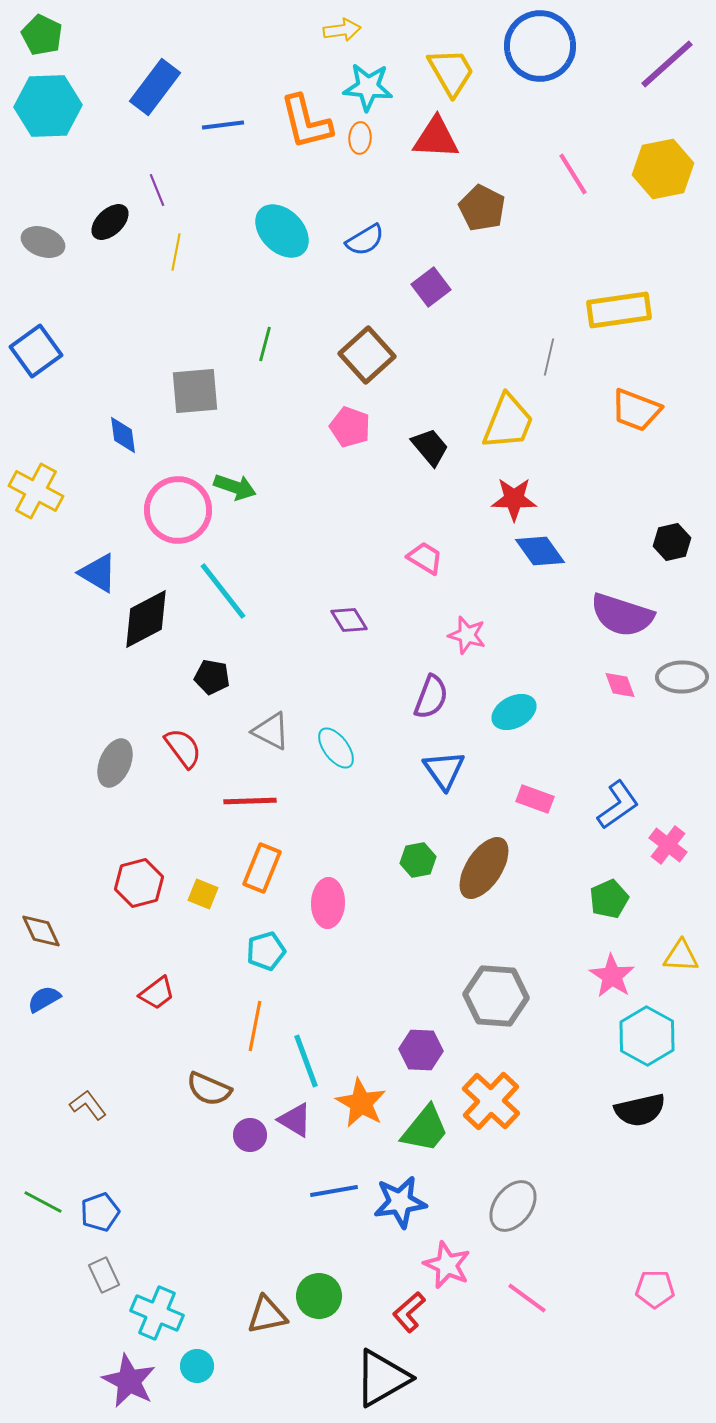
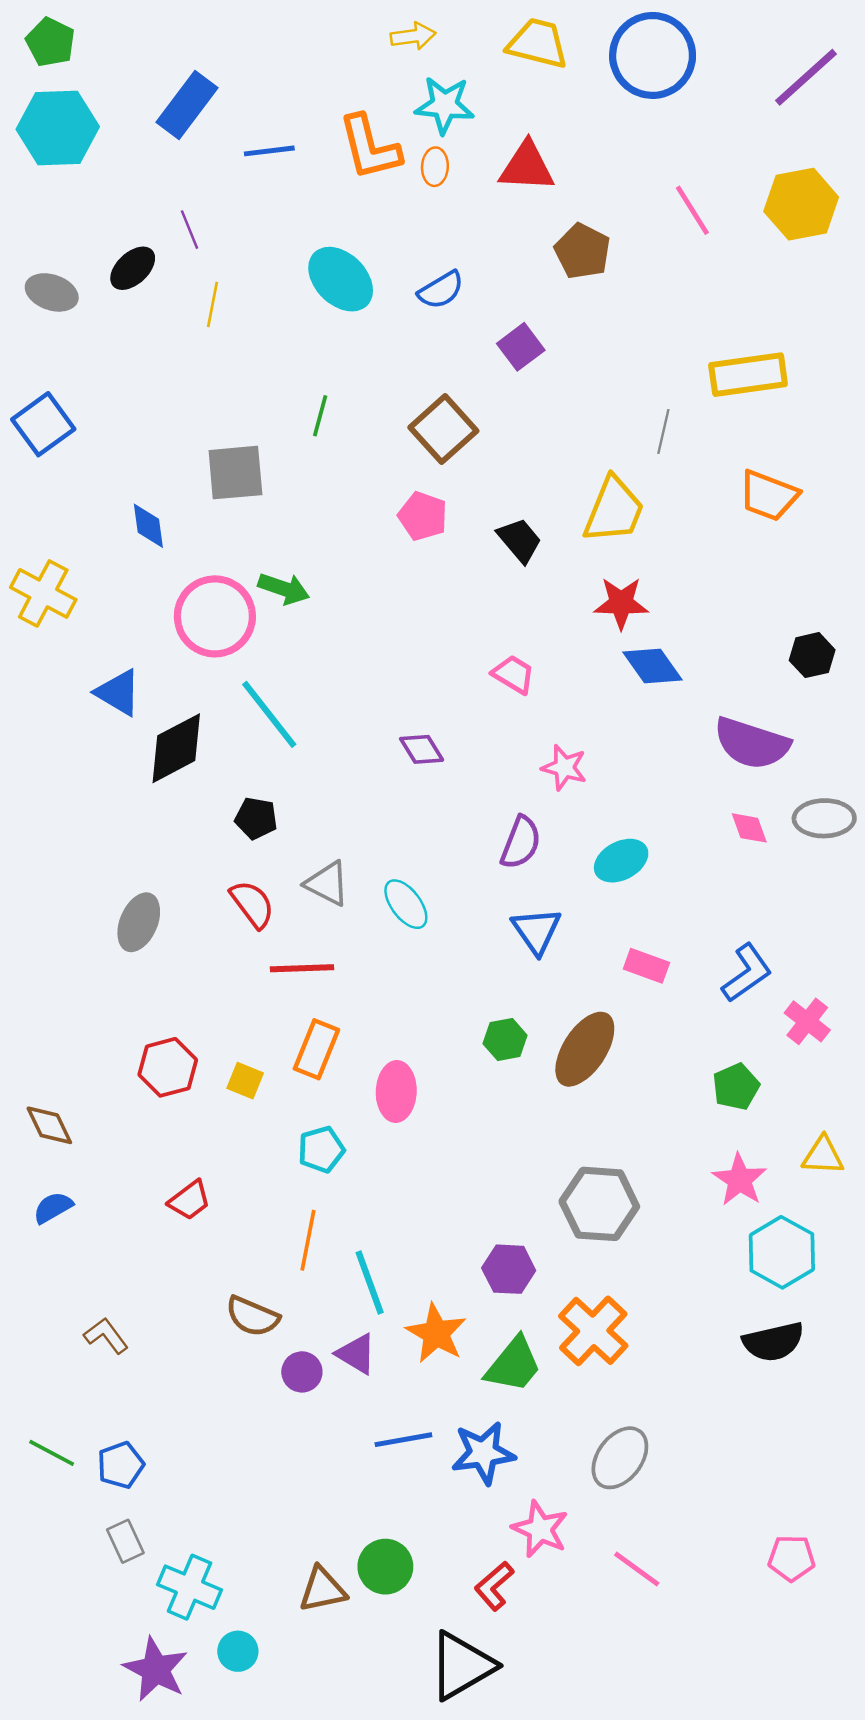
yellow trapezoid: (451, 72) -> (538, 43), moved, turned -46
red semicircle: (183, 748) -> (252, 904), moved

